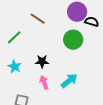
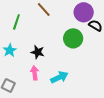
green line: (14, 37) -> (16, 22), turned -42

